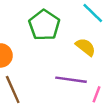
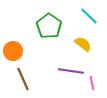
pink line: (96, 94) -> (92, 83), turned -32

